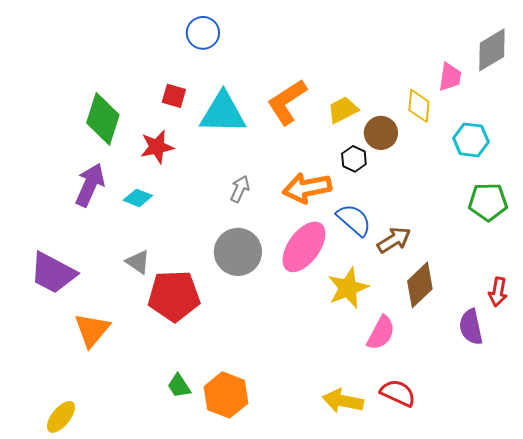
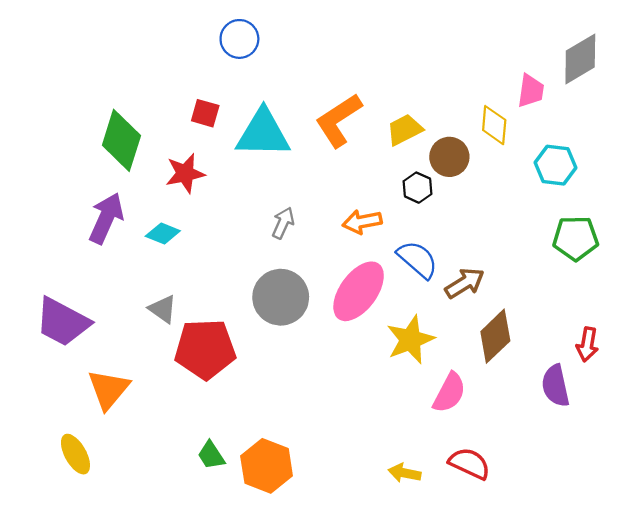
orange arrow: (307, 188) -> (362, 222), size x0.7
yellow arrow: (343, 401) -> (405, 473), size x0.7
yellow ellipse: (61, 417) -> (75, 454), moved, turned -68

